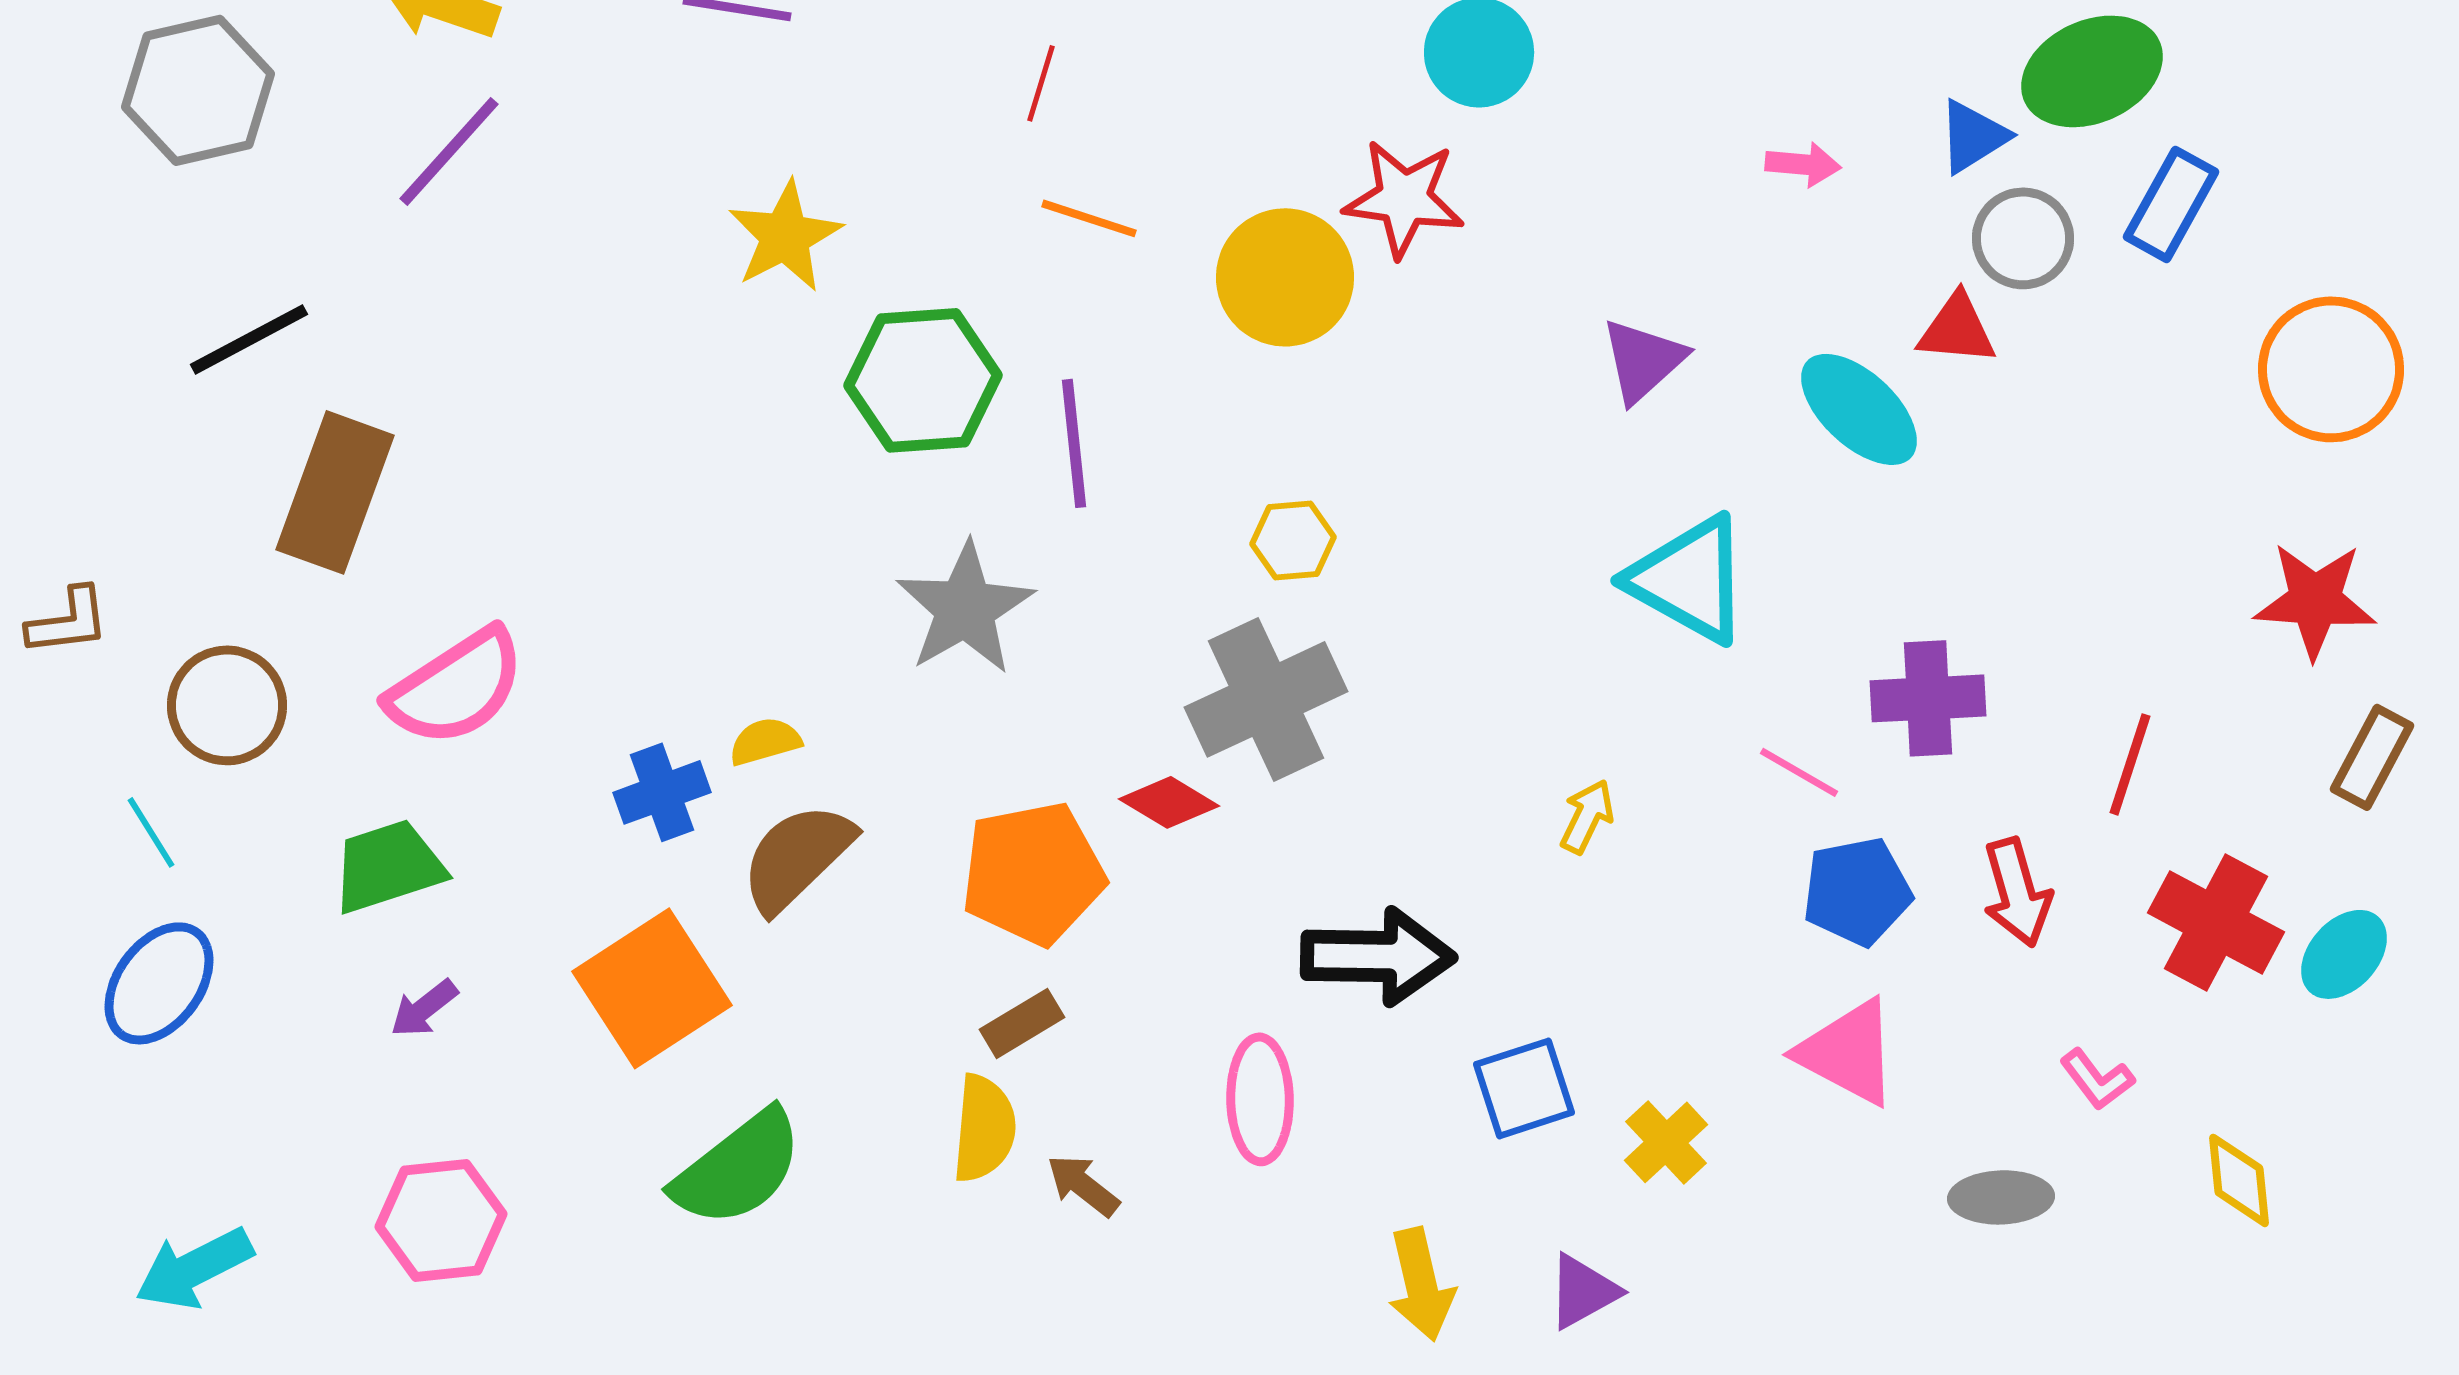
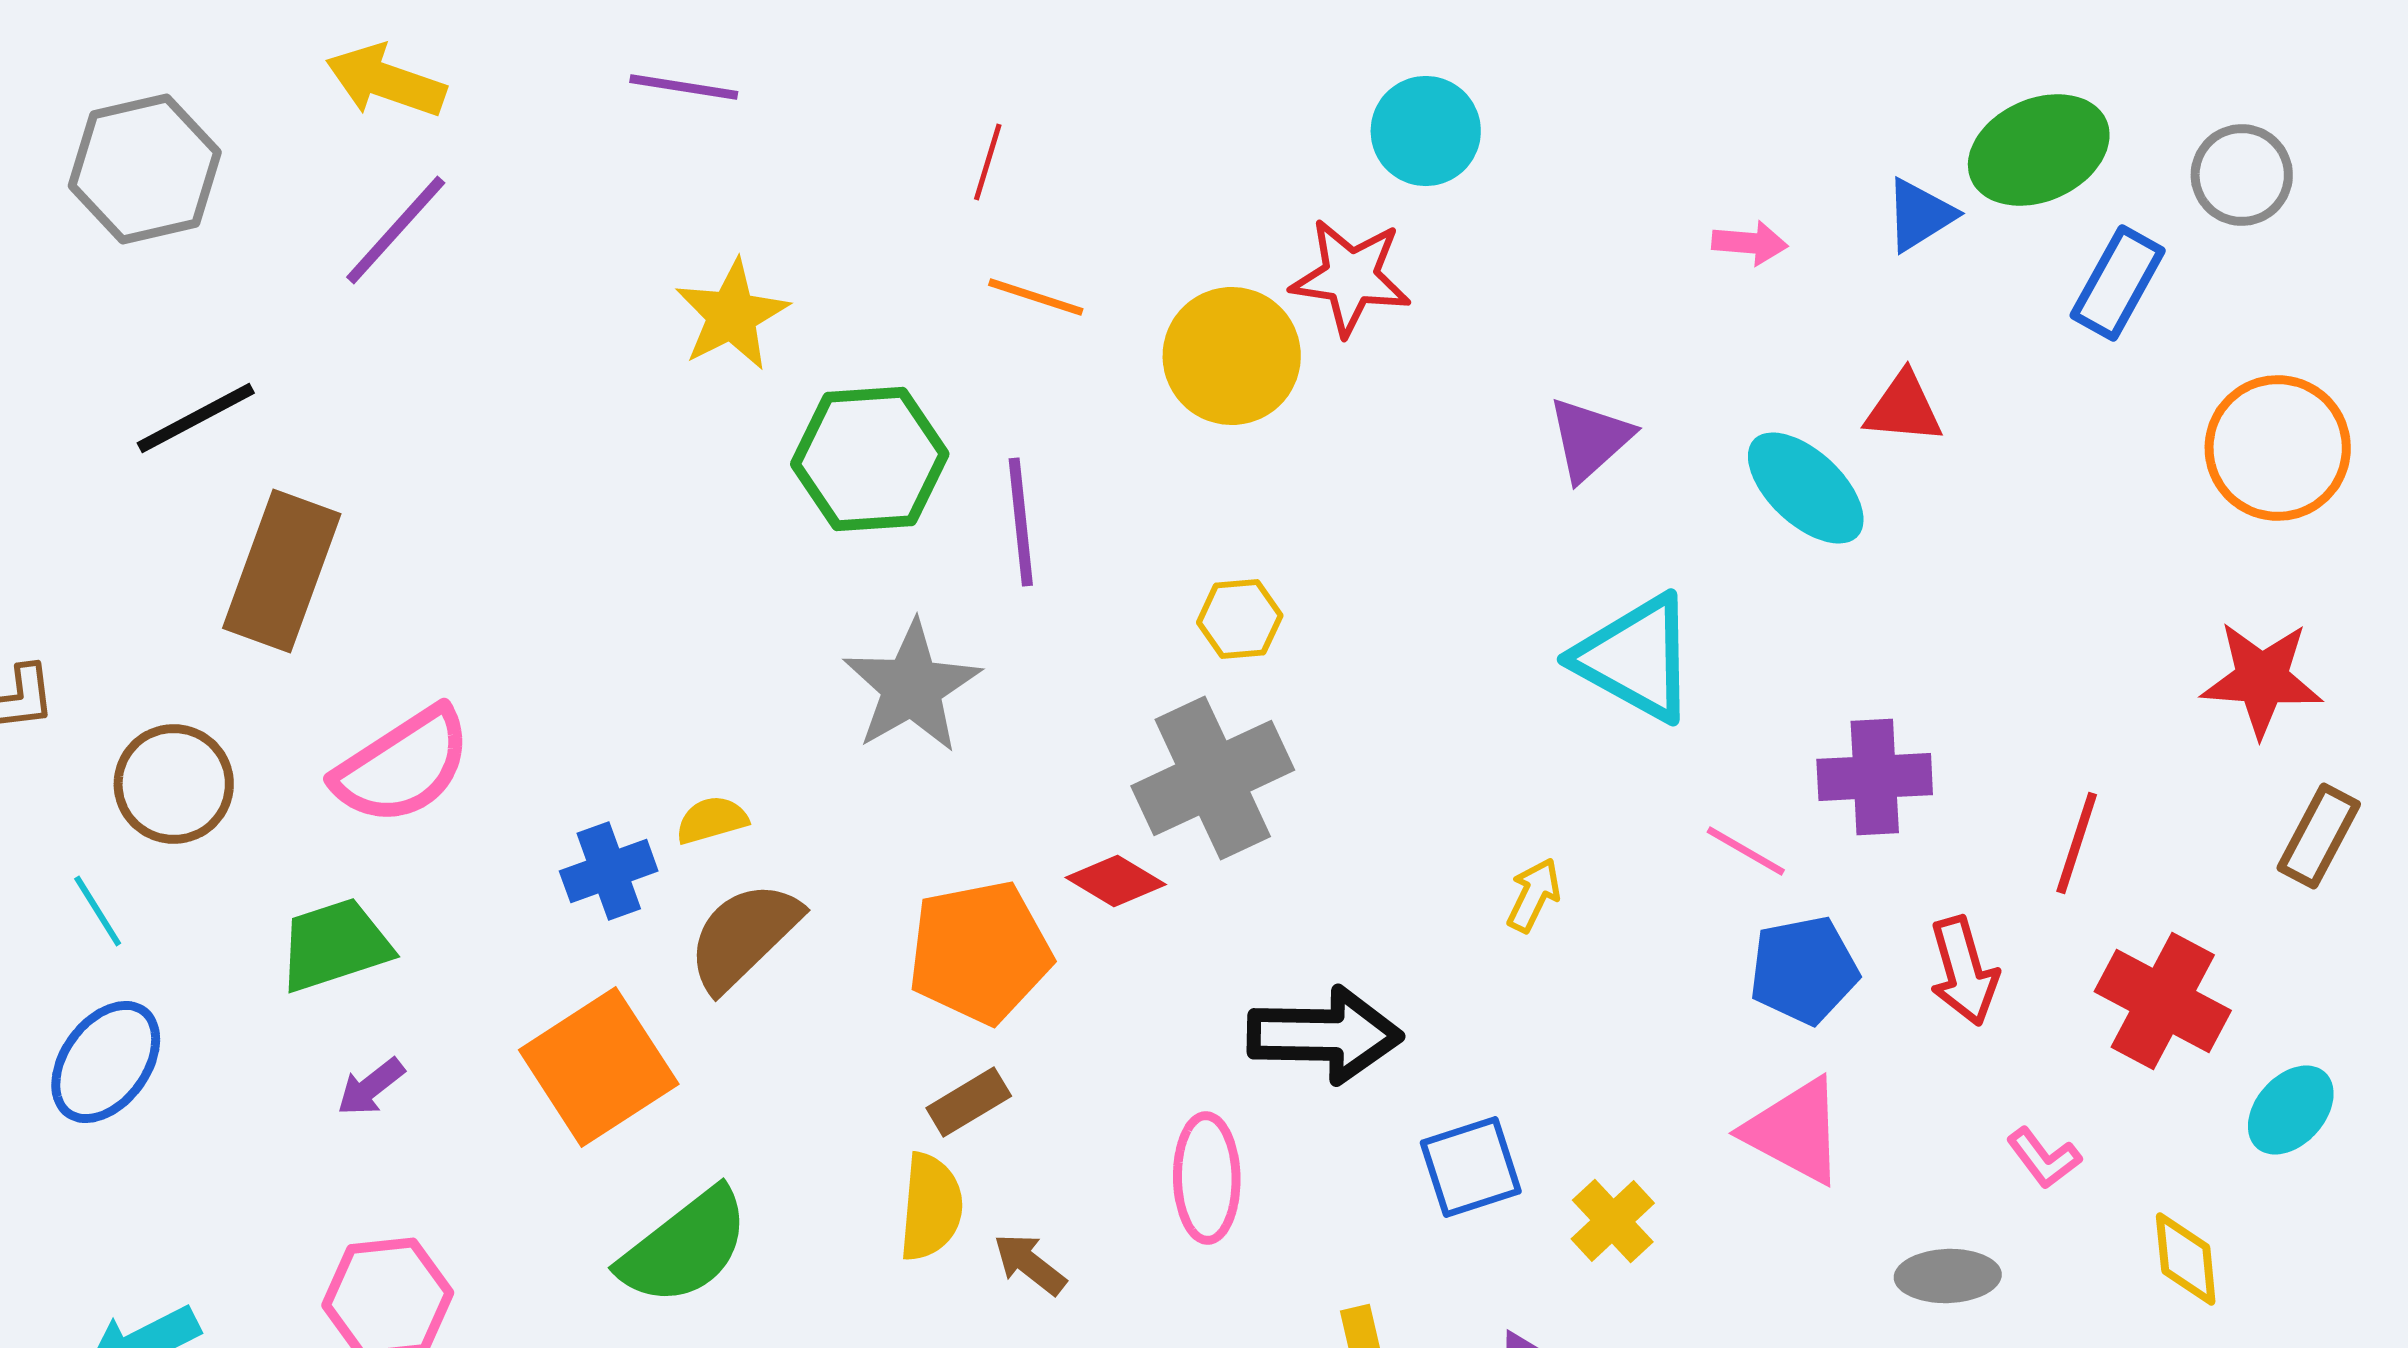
gray circle: (2023, 238) -> (2242, 175), moved
cyan ellipse: (2344, 954) -> (2291, 1110), moved

